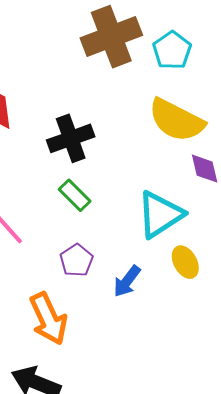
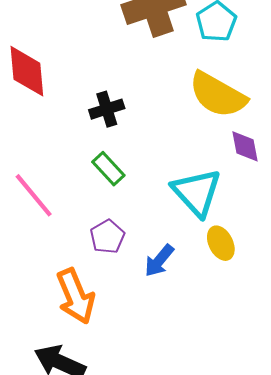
black cross: (71, 138) -> (107, 109), size x0.7
cyan triangle: (160, 214) -> (197, 192), turned -42

